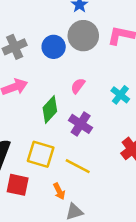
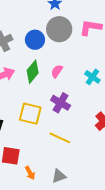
green diamond: (50, 110) -> (33, 72), moved
yellow square: (41, 154) -> (30, 114), moved
orange arrow: (59, 191) -> (30, 173), moved

